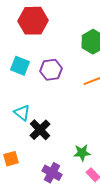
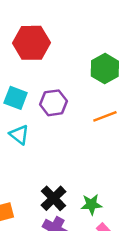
cyan triangle: (22, 113) -> (19, 135), moved
black cross: (40, 130) -> (53, 198), moved

